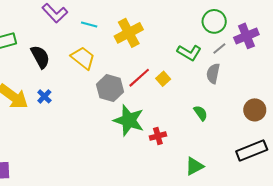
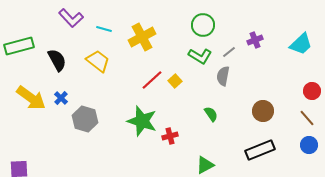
green circle: (214, 21) -> (203, 25), moved
purple cross: (246, 36) -> (255, 40), size x0.7
gray hexagon: (110, 88) -> (85, 119), moved

